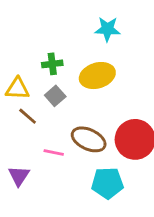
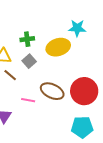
cyan star: (107, 29) -> (77, 28), moved
cyan pentagon: (107, 183) -> (82, 127), moved

